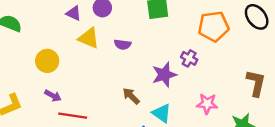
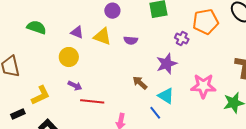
purple triangle: (74, 13) -> (77, 32), moved
purple cross: (189, 58) -> (182, 38), moved
pink star: (207, 104) -> (203, 86), size x1.4

